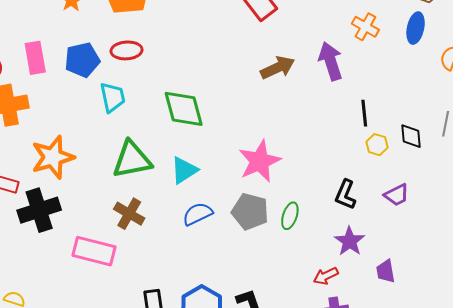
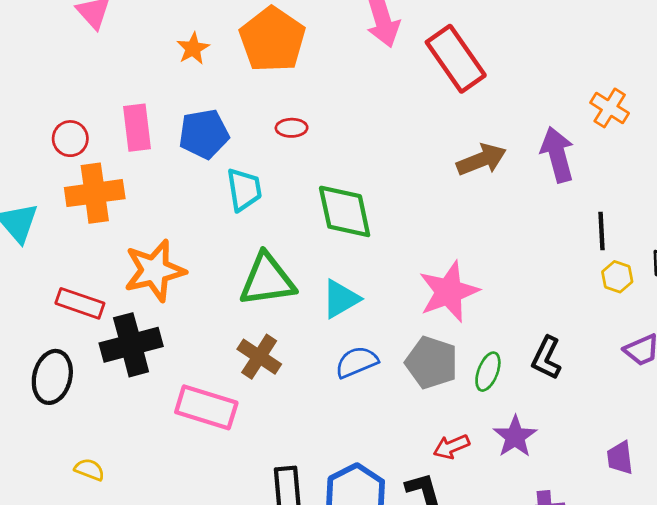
red ellipse: (127, 50) -> (292, 128), moved, size x0.7
black L-shape: (345, 195) -> (546, 358), moved
purple star: (350, 241) -> (515, 437), moved
red arrow: (326, 276) -> (451, 447), moved

